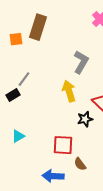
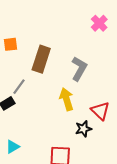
brown rectangle: (38, 27) -> (41, 59), moved

